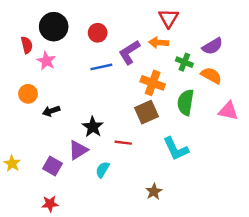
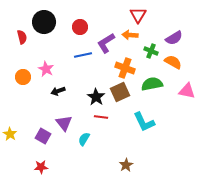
pink star: (46, 61) -> (46, 69), moved
green semicircle: (186, 102) -> (152, 84), turned 70
black arrow: (51, 111) -> (58, 91), moved
black star: (93, 127) -> (96, 97), moved
purple triangle: (78, 150) -> (64, 123), turned -36
brown star: (154, 192) -> (126, 165), moved

